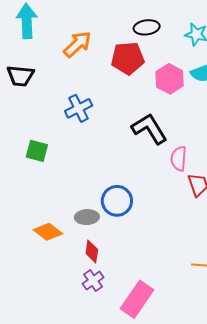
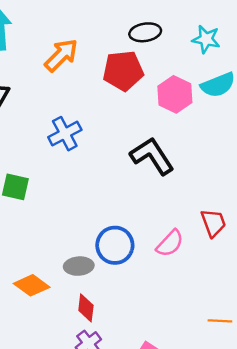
pink semicircle: (179, 159) -> (170, 243), moved, turned -140

